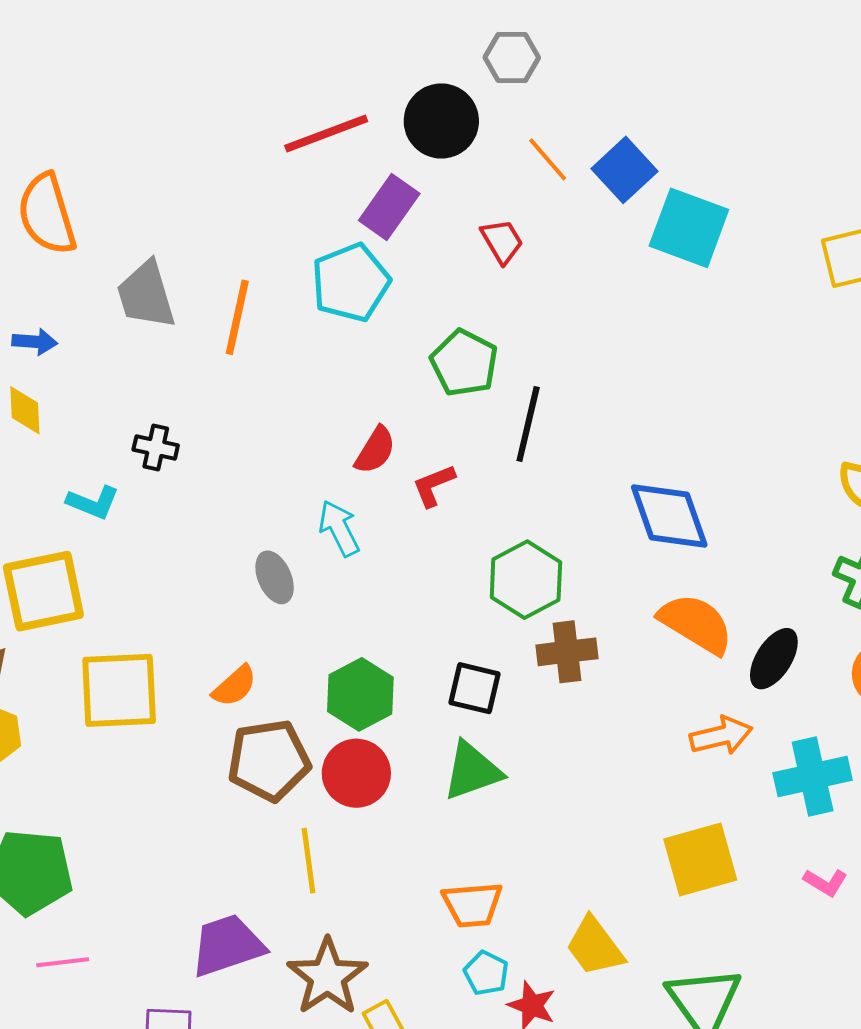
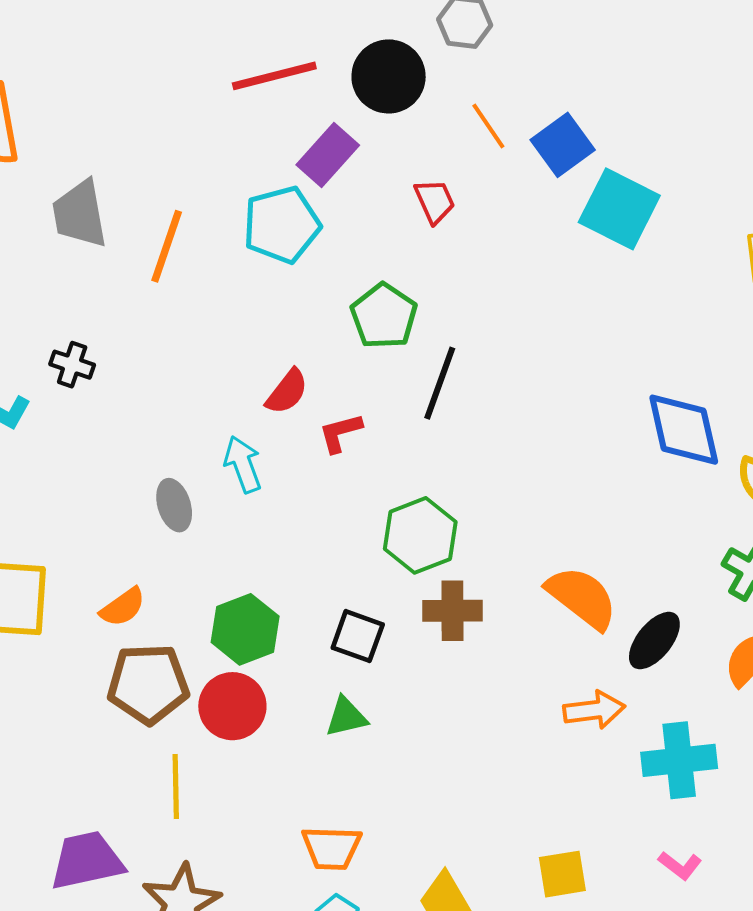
blue diamond: (669, 516) -> (684, 430), moved
green triangle: (472, 771) -> (346, 717), size x0.7
yellow square: (700, 859) -> (562, 874), moved, size x0.7

